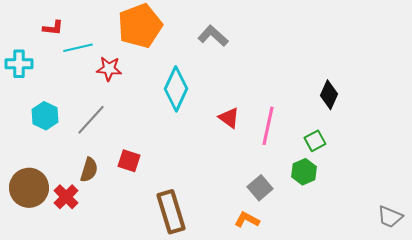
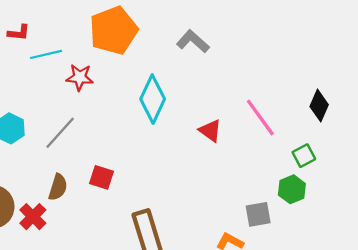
pink line: (268, 126) -> (260, 118), moved, turned -48
gray square: (260, 188) -> (258, 214), moved, turned 30

